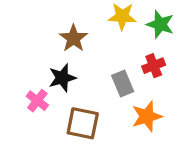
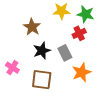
red cross: (154, 66) -> (79, 33), moved
black star: (62, 78) -> (42, 51), moved

